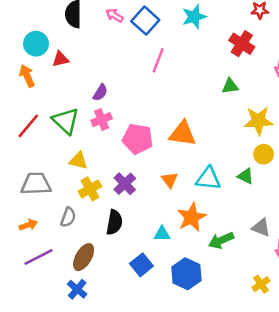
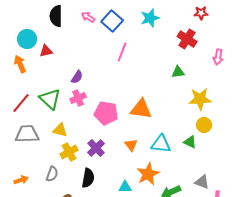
gray trapezoid: (36, 184) -> (27, 134), moved

